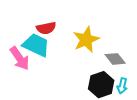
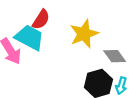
red semicircle: (46, 28) -> (41, 20), turned -48

